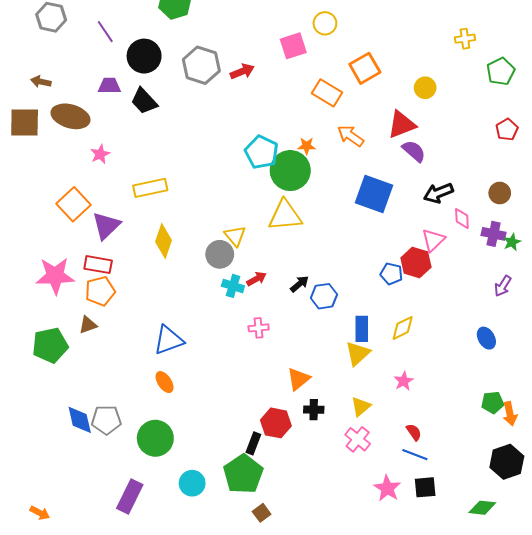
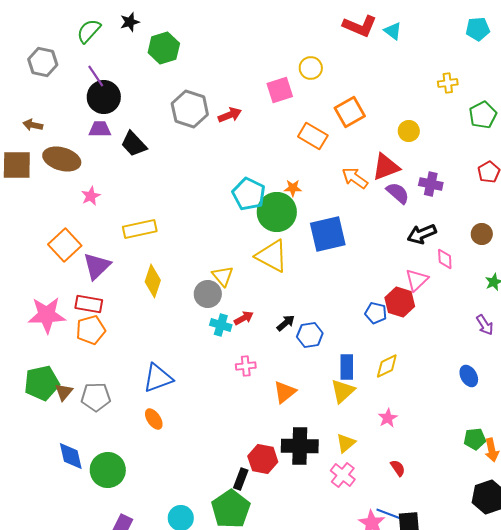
black circle: (144, 56) -> (104, 97), moved
orange arrow: (351, 136) -> (355, 178), moved
blue square: (374, 194) -> (328, 234), moved, turned -33
yellow triangle: (285, 215) -> (272, 256), turned 33
purple cross: (494, 234) -> (431, 184), moved
purple arrow: (503, 286) -> (485, 325), turned -65
brown triangle: (88, 325) -> (64, 392), moved, turned -30
orange triangle: (298, 379) -> (285, 392), moved
black cross: (314, 410) -> (300, 446), size x1.8
gray pentagon: (106, 420) -> (96, 397), moved
green circle: (155, 438) -> (108, 470), moved
blue line: (415, 455) -> (389, 514), moved

